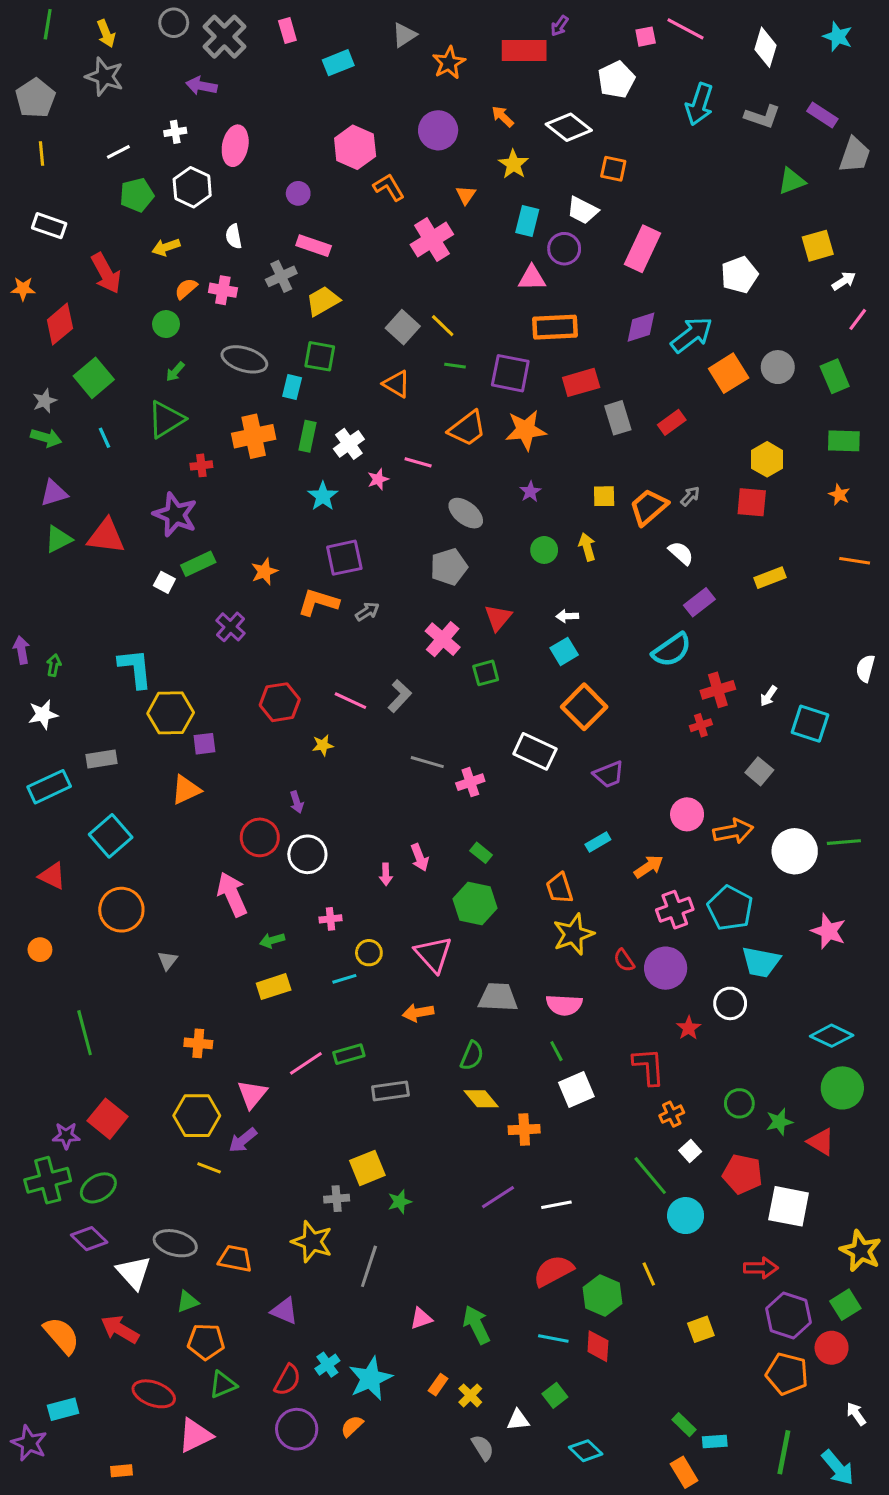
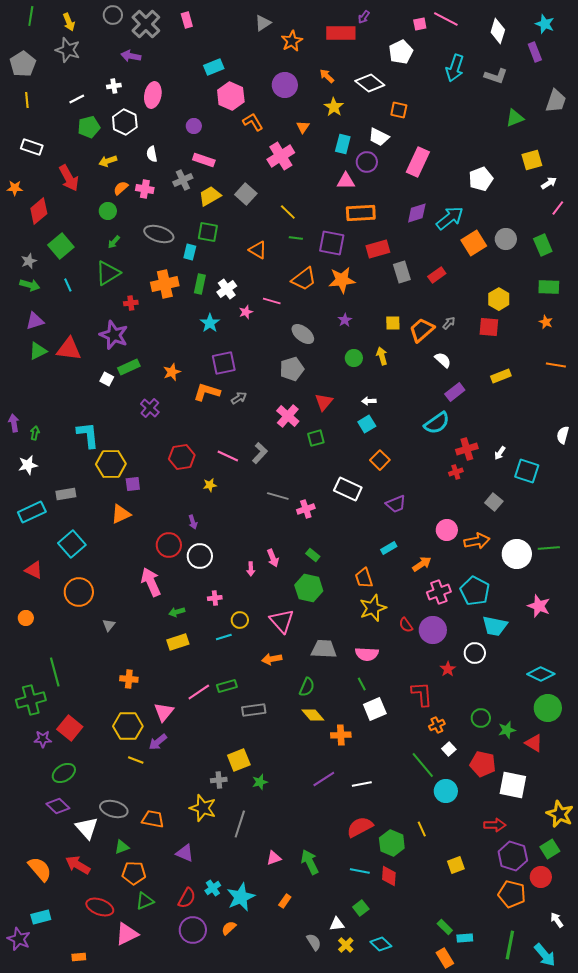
cyan rectangle: (338, 63) -> (214, 67), moved
purple rectangle: (822, 115) -> (535, 52), moved, turned 36
gray square: (403, 327) -> (246, 194), moved
orange square: (584, 707) -> (380, 460), size x0.7
green cross: (48, 1180) -> (31, 700), moved
yellow cross: (470, 1395) -> (346, 945), moved

